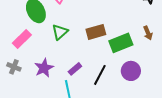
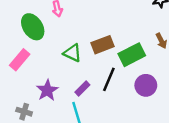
green triangle: (60, 32) -> (72, 53), moved, turned -48
gray cross: (14, 67) -> (24, 112), moved
black line: (100, 75) -> (109, 79), moved

